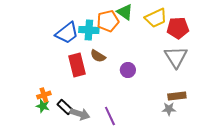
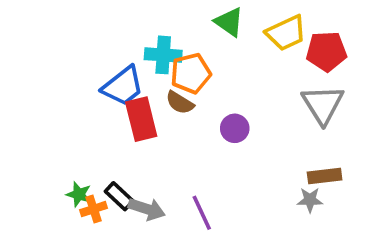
orange pentagon: (108, 21) -> (191, 73), moved
blue trapezoid: (67, 33) -> (123, 86), moved
orange cross: (44, 95) -> (94, 209), moved

